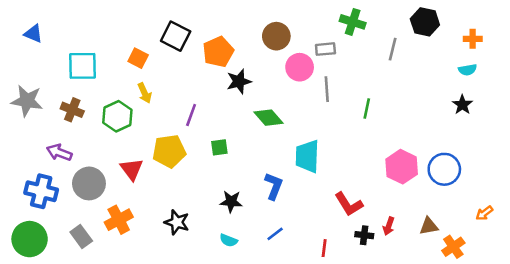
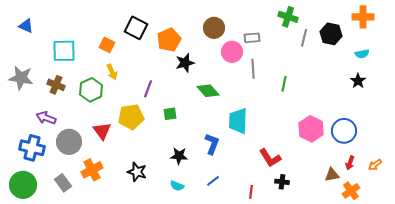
green cross: (353, 22) -> (288, 17), moved
black hexagon: (425, 22) -> (331, 34), moved
orange cross: (473, 39) -> (363, 17), moved, size x1.5
red arrow: (389, 226) -> (350, 163), moved

